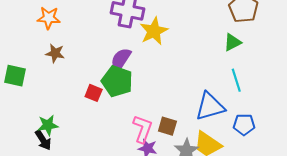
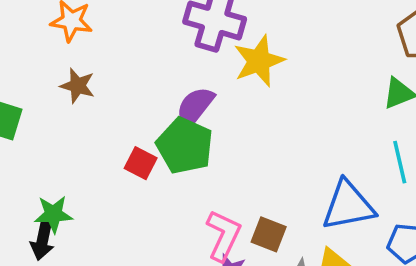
black arrow: (43, 140) -> (42, 240), turned 40

